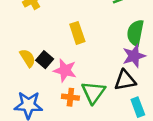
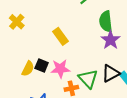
yellow semicircle: (28, 58) -> (28, 69), turned 77
black triangle: (125, 80) -> (111, 73), moved

